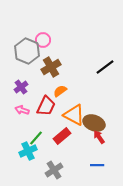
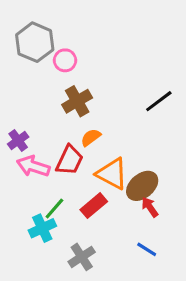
gray hexagon: (27, 51) -> (35, 42), moved
purple cross: (21, 87) -> (18, 140), moved
pink arrow: (22, 110) -> (33, 166), size x1.5
brown ellipse: (94, 123) -> (142, 186), turned -60
blue line: (97, 165) -> (147, 249), turned 32

